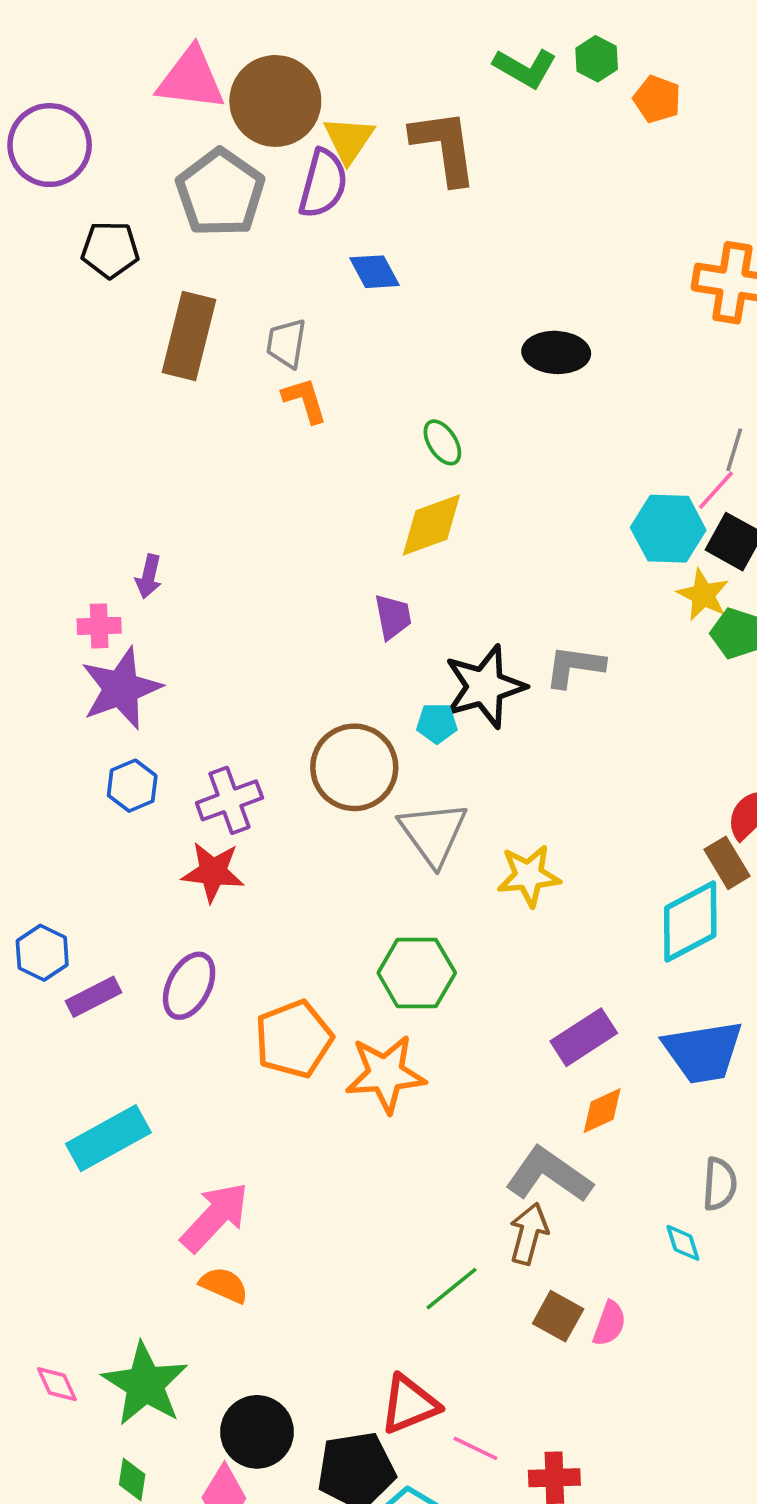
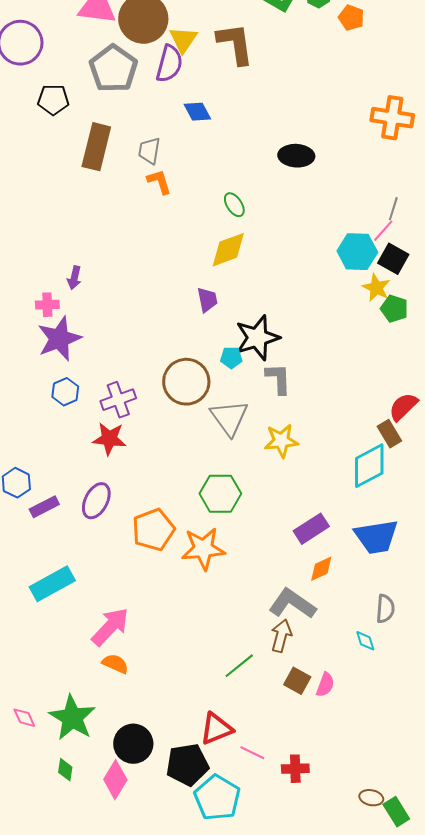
gray L-shape: (575, 666) -> (278, 379), moved, turned 80

